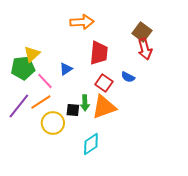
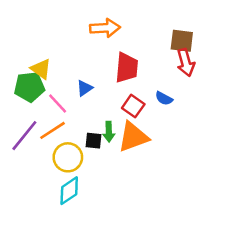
brown square: (142, 32) -> (182, 41), turned -30
yellow triangle: (32, 54) -> (41, 69), turned -42
cyan diamond: (91, 144) -> (69, 191), moved

